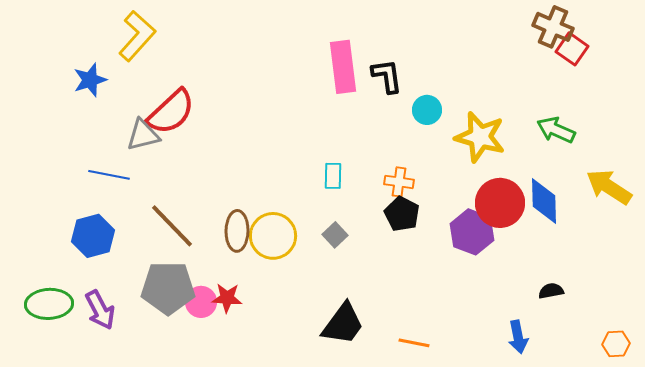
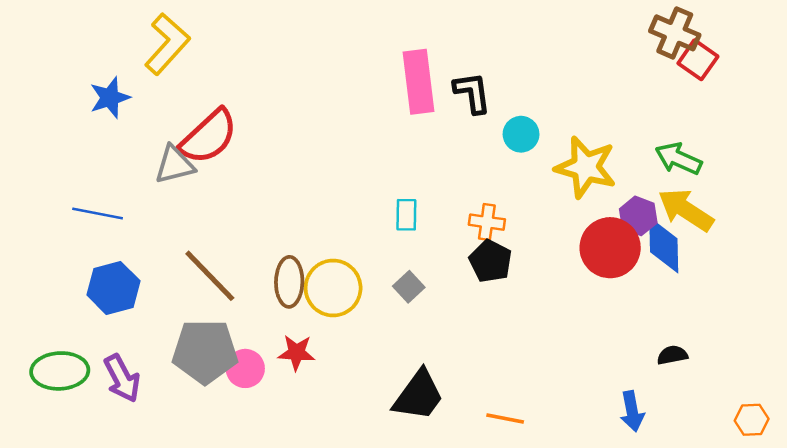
blue line: (109, 175) -> (98, 214), moved
yellow arrow: (609, 187) -> (686, 210), moved
purple hexagon: (472, 232) -> (638, 216), moved, size x0.7
red star: (227, 298) -> (296, 353), moved

